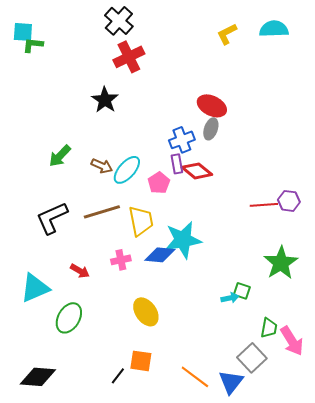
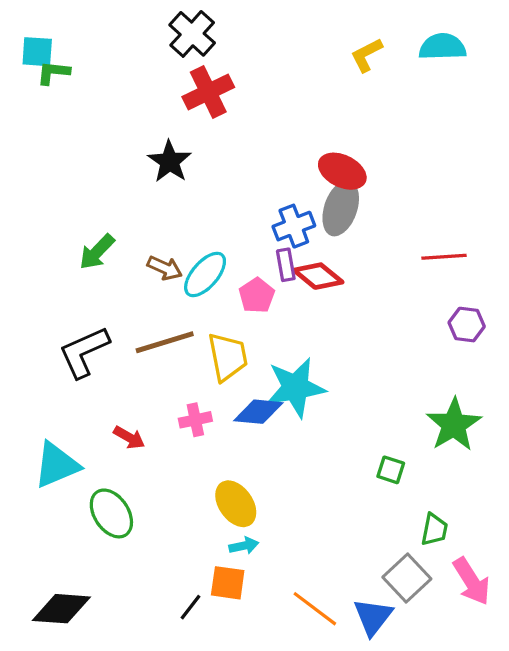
gray ellipse: (211, 129) -> (341, 208), size x1.5
red line: (264, 205) -> (444, 257), moved
cyan arrow: (230, 298) -> (244, 546), moved
green ellipse: (69, 318) -> (111, 513), turned -64
pink arrow: (292, 341) -> (471, 581), moved

